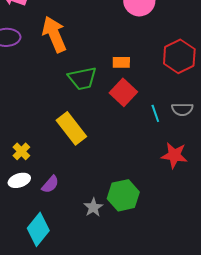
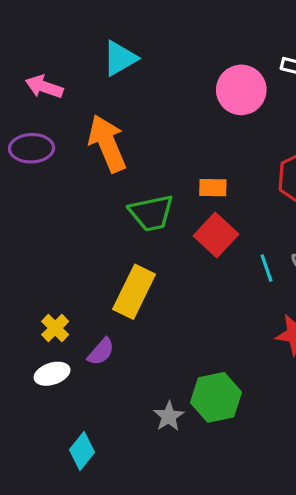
yellow rectangle: (71, 128) -> (134, 292), turned 64
purple semicircle: (50, 184) -> (101, 352), moved
cyan diamond: (38, 229) -> (82, 451), size x0.7

